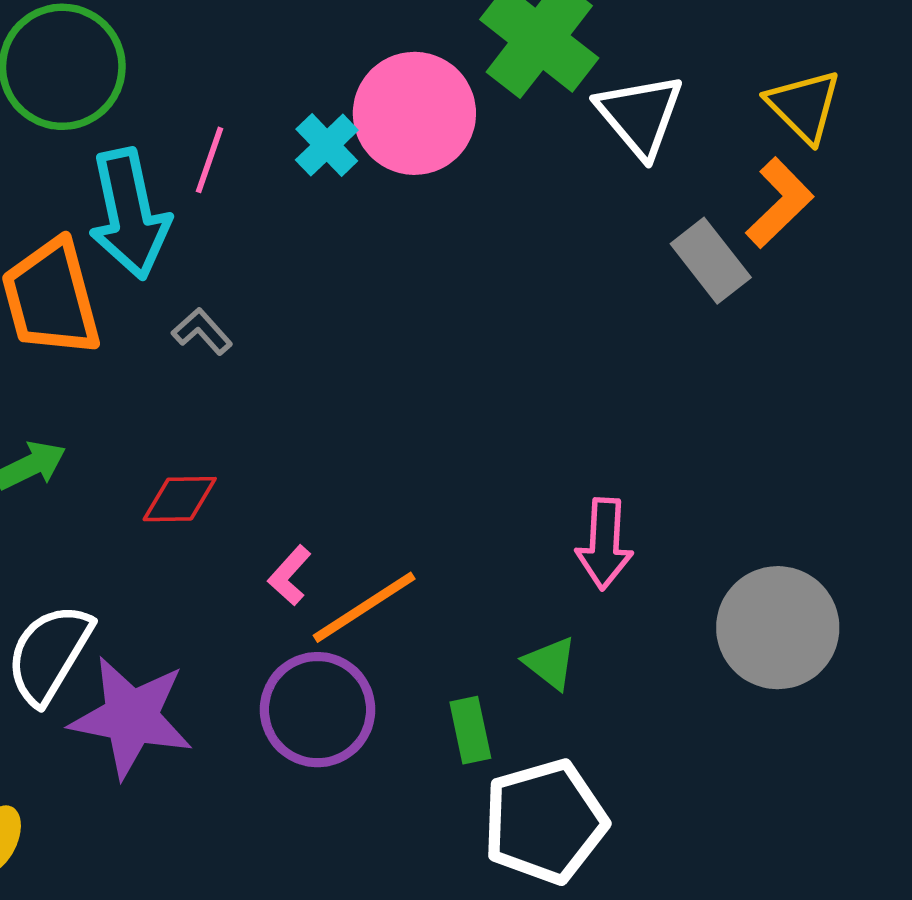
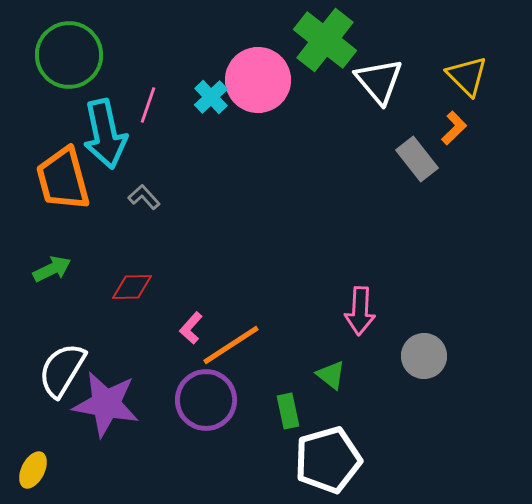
orange L-shape: (780, 203) -> (454, 128), size x0.7
gray circle: (778, 628) -> (424, 356), moved, size x0.7

